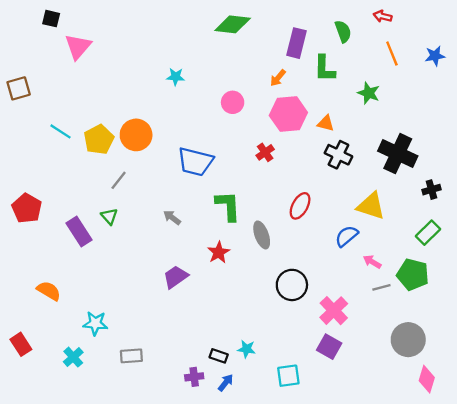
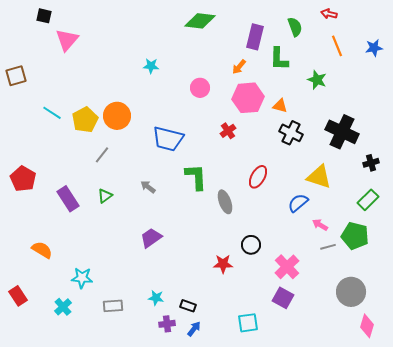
green triangle: (109, 216) -> (105, 196), moved, turned 35
red star: (219, 252) -> (223, 264), moved, turned 30
black circle: (292, 285) -> (251, 245), size x0.7
cyan star: (247, 349) -> (156, 298), moved

